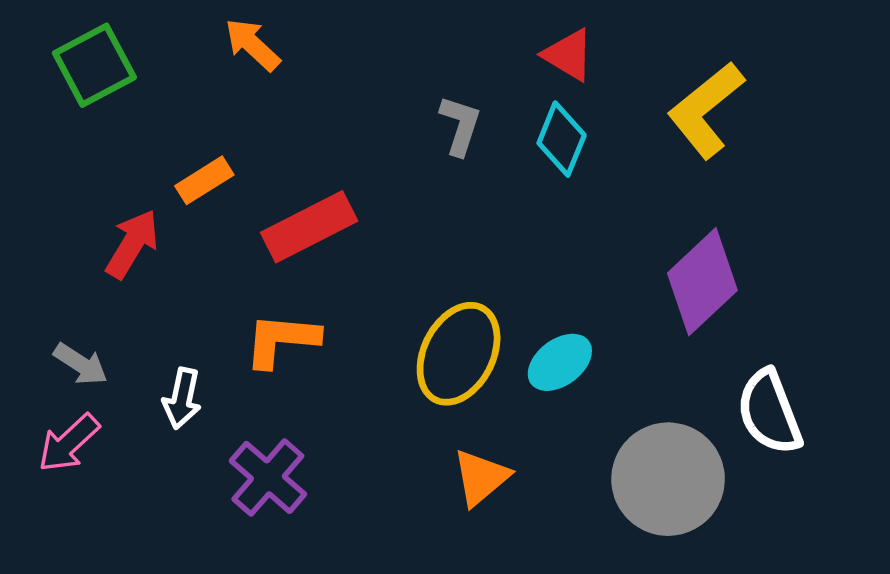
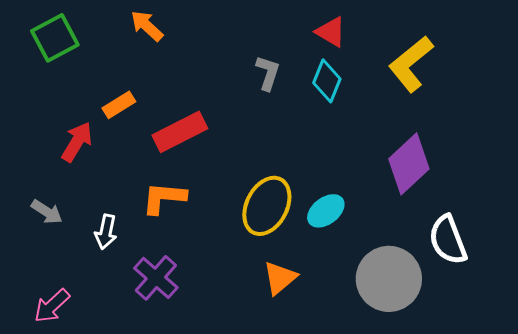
pink arrow: (69, 443) -> (52, 306), moved

